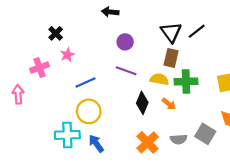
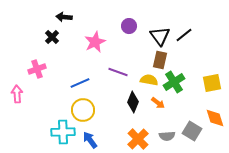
black arrow: (110, 12) -> (64, 17), moved
purple circle: (125, 42) -> (129, 26), moved
pink star: (67, 55) -> (95, 42), moved, size x1.5
green cross: (186, 81) -> (174, 82), turned -30

